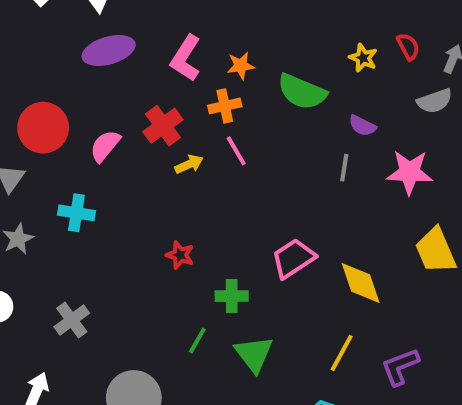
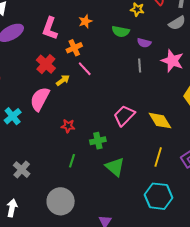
orange star: (241, 66) -> (85, 21), moved
green semicircle: (302, 92) -> (121, 31), moved, size x0.7
pink semicircle: (105, 146) -> (40, 99), moved, size x1.4
pink star: (410, 172) -> (172, 61), turned 30
cyan cross: (76, 213) -> (13, 116), turned -36
green line: (197, 341) -> (72, 161), moved

